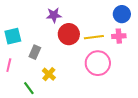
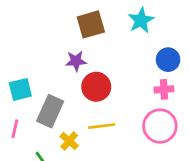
yellow line: (94, 37) -> (102, 126), moved
gray rectangle: (35, 52) -> (50, 111), size x1.6
pink circle: (98, 63) -> (160, 126), moved

